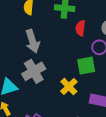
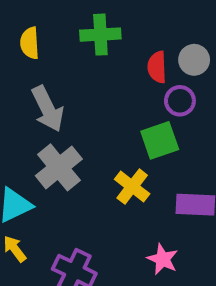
red semicircle: (80, 28) -> (157, 67), moved

